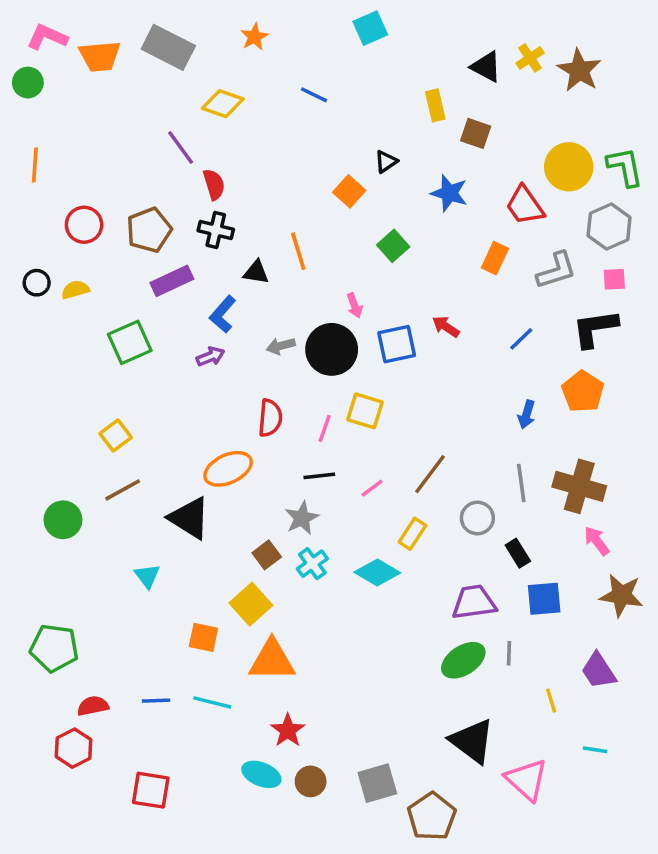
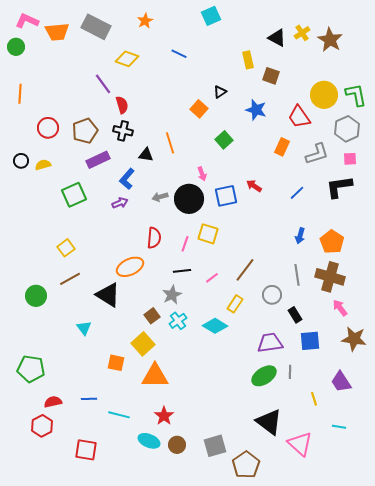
orange pentagon: (583, 392) -> (332, 242), moved
cyan line: (212, 702) -> (119, 415), moved

